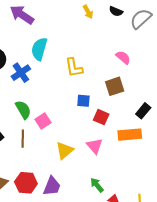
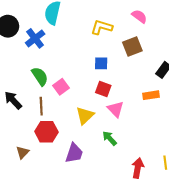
yellow L-shape: (74, 68) -> (102, 27), moved, turned 120
red square: (101, 117) -> (103, 89), moved
orange rectangle: (130, 135) -> (151, 95), size x0.7
red hexagon: (26, 183) -> (46, 132), moved
green arrow: (97, 185) -> (110, 138), moved

